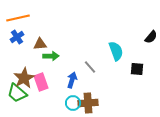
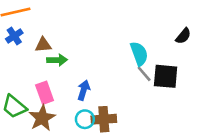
gray line: (90, 67) -> (144, 74), moved
black square: (137, 69) -> (166, 76), size x1.5
brown star: (24, 78) -> (42, 118), moved

